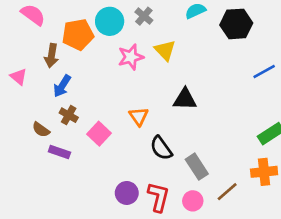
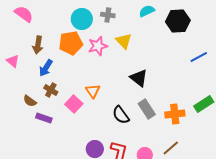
gray cross: (144, 16) -> (108, 15), turned -32
orange pentagon: (78, 35) -> (71, 43), moved
black triangle: (185, 99) -> (139, 78), turned 36
orange triangle: (139, 116) -> (93, 91), moved
gray rectangle: (197, 167) -> (147, 109), moved
orange cross: (264, 172) -> (175, 114), moved

